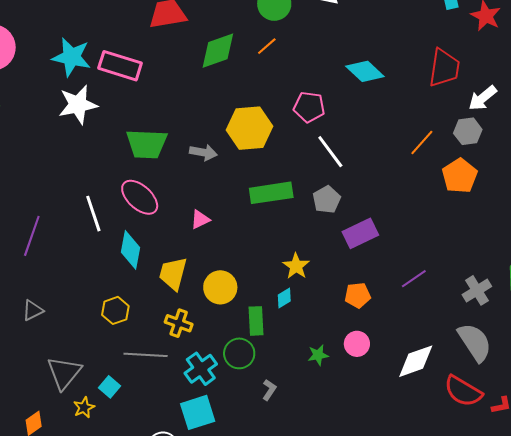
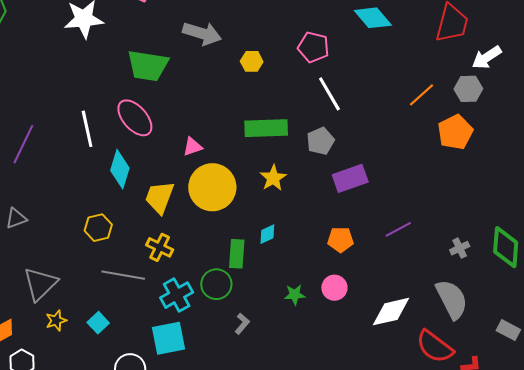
yellow hexagon: (249, 128) -> (252, 61), size x0.5
gray arrow: (203, 152) -> (202, 33), moved, size x1.4
yellow star: (296, 266) -> (273, 178), moved
yellow circle: (220, 287) -> (212, 187), moved, size x1.4
gray cross: (477, 290) -> (460, 248), size x0.7
cyan square: (109, 387) -> (98, 323), moved

